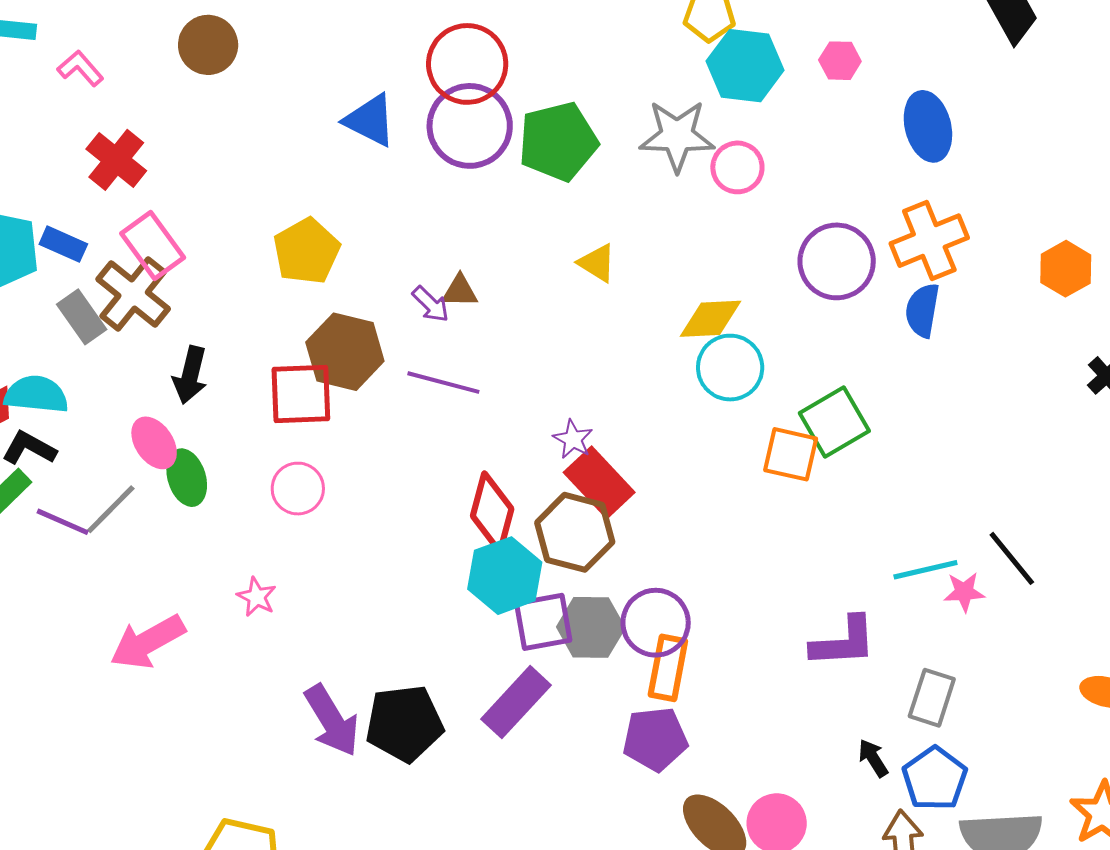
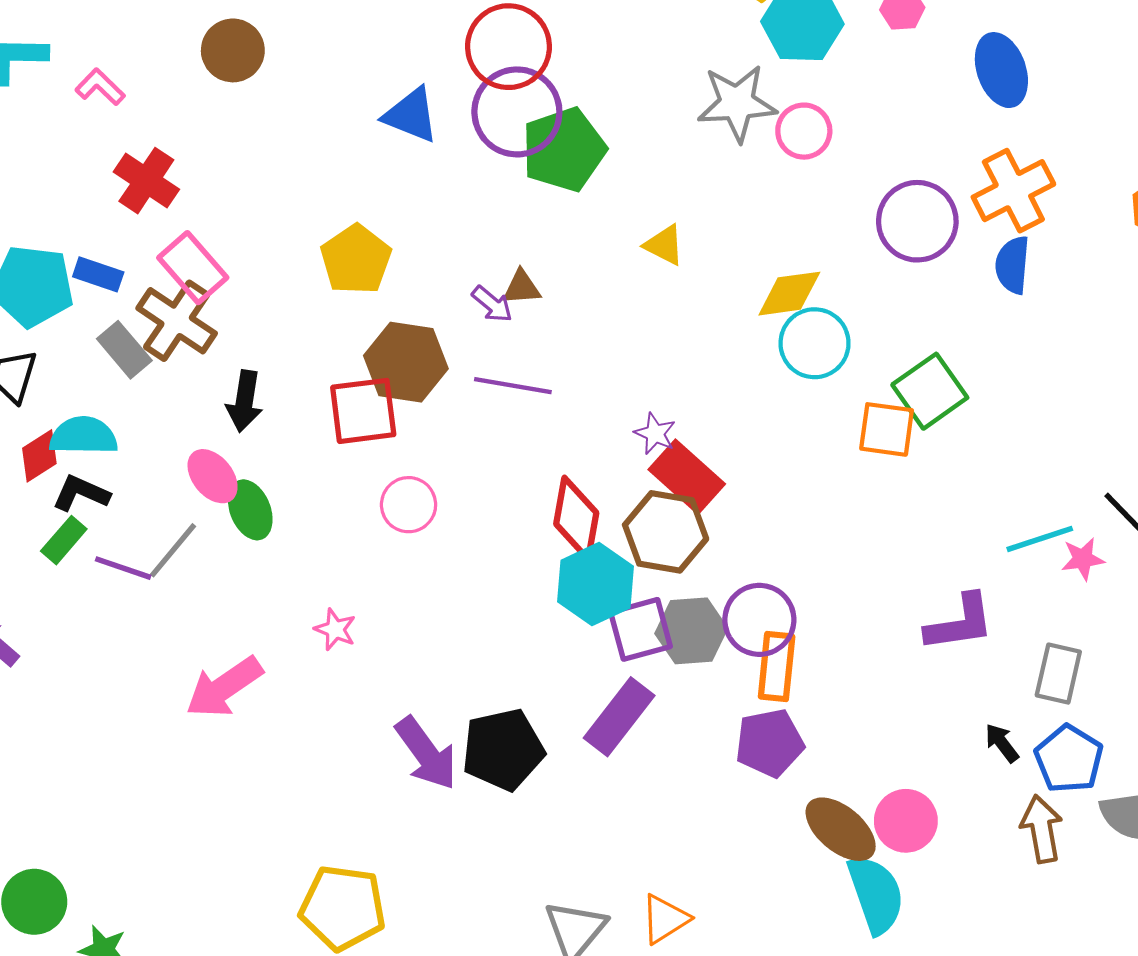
green pentagon: (558, 142) -> (564, 149), moved
pink circle: (298, 489) -> (409, 505), moved

